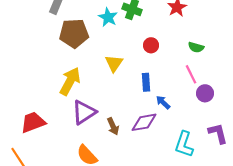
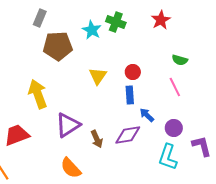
red circle: (151, 45) -> (133, 72), moved
yellow arrow: (70, 81) -> (38, 94), moved, turned -48
purple circle: (205, 93) -> (174, 128), moved

